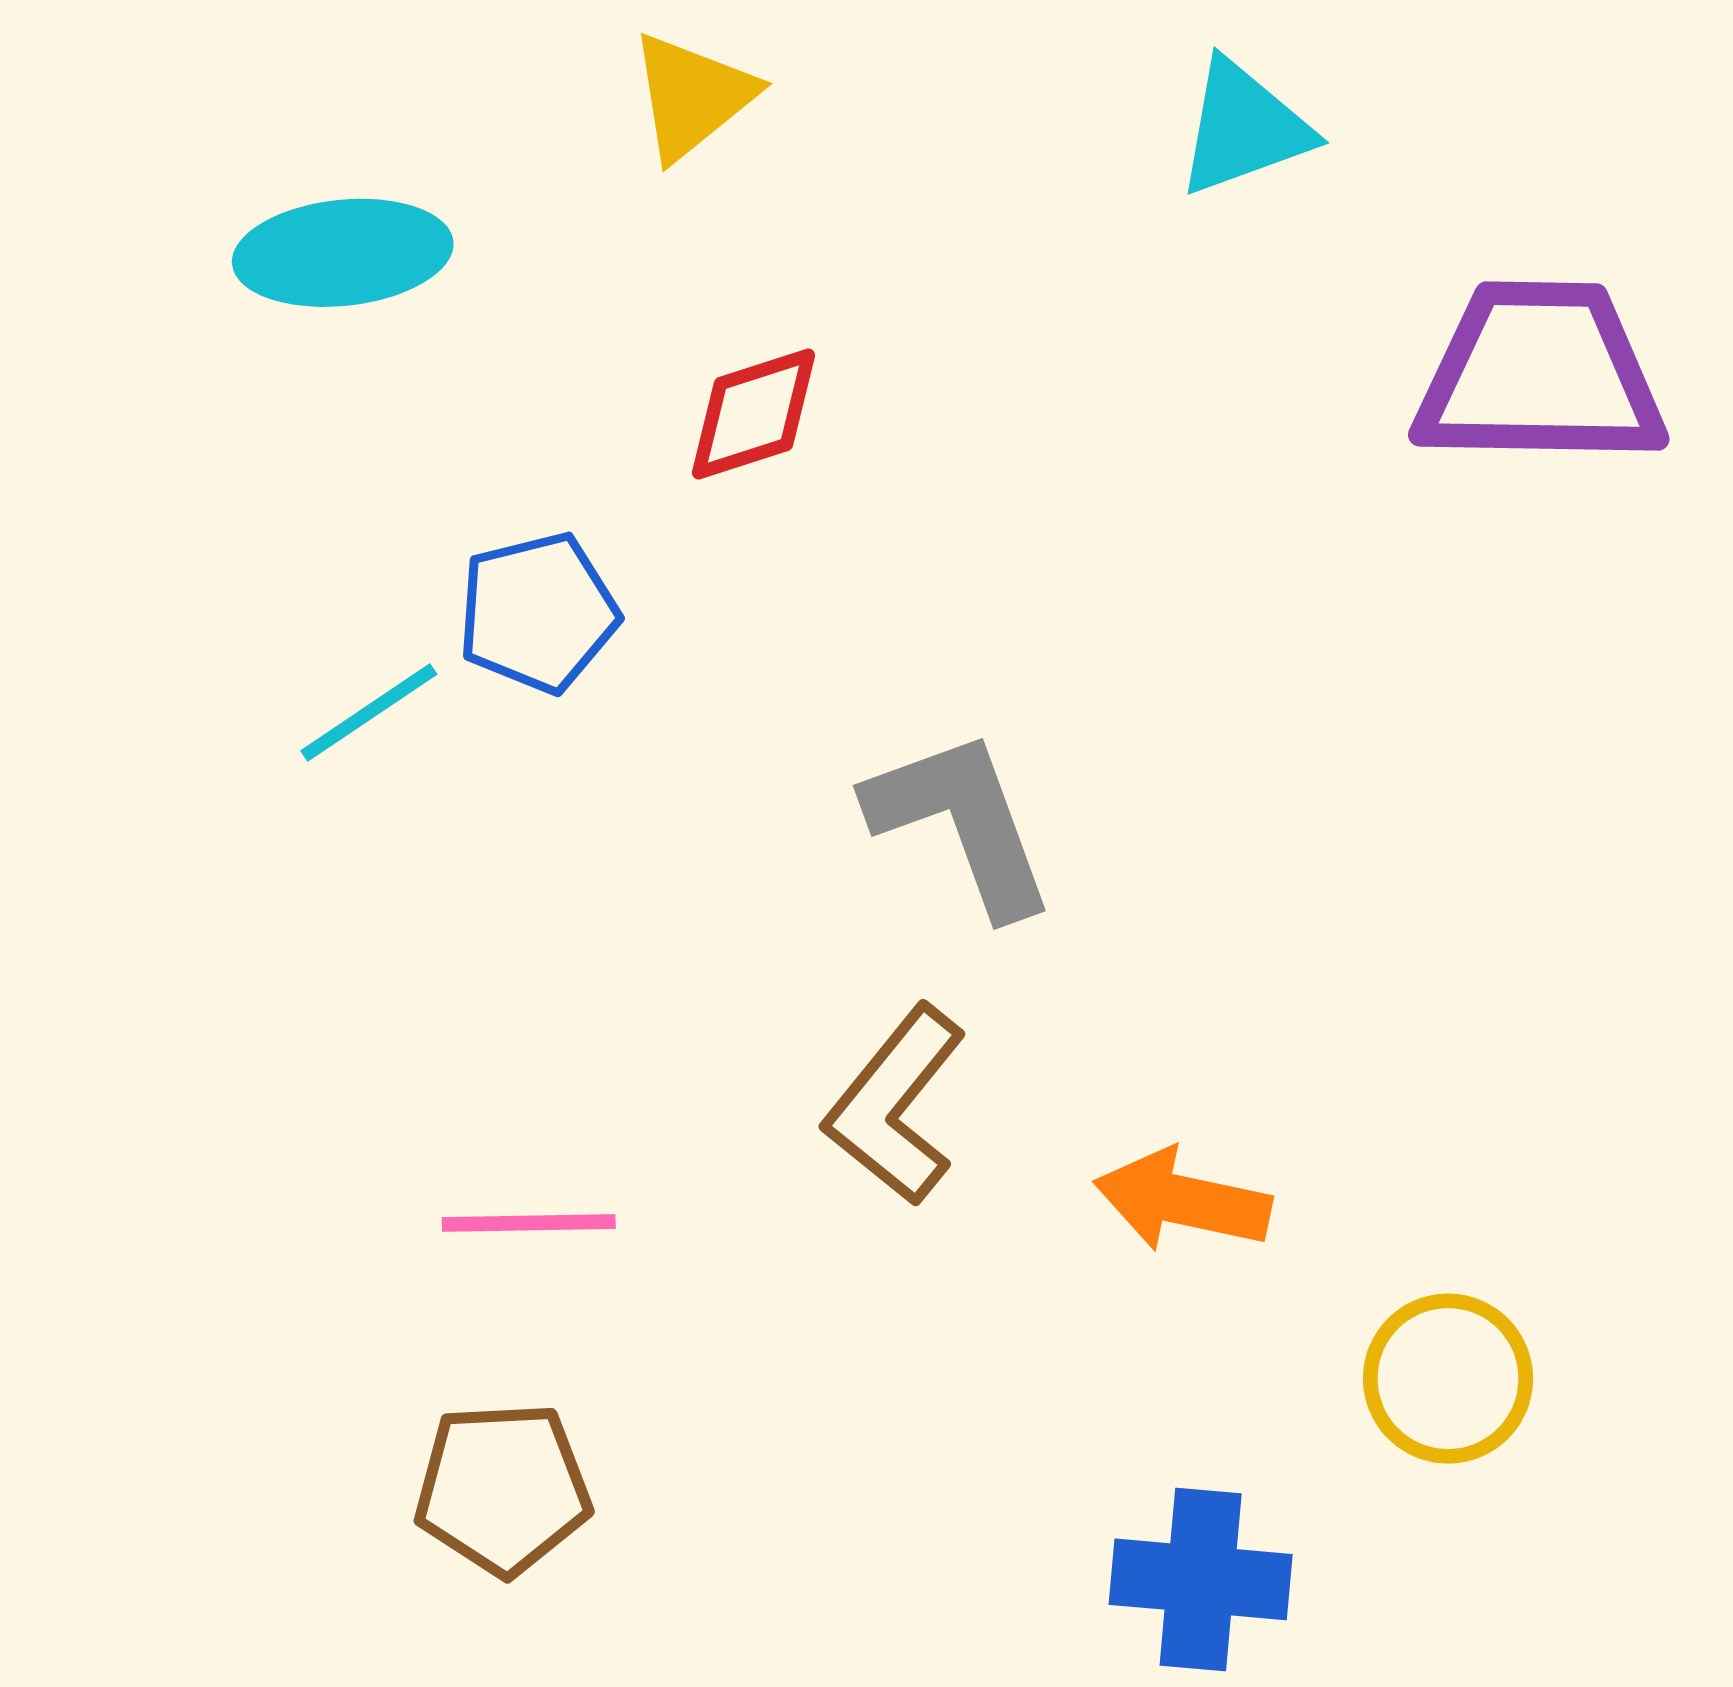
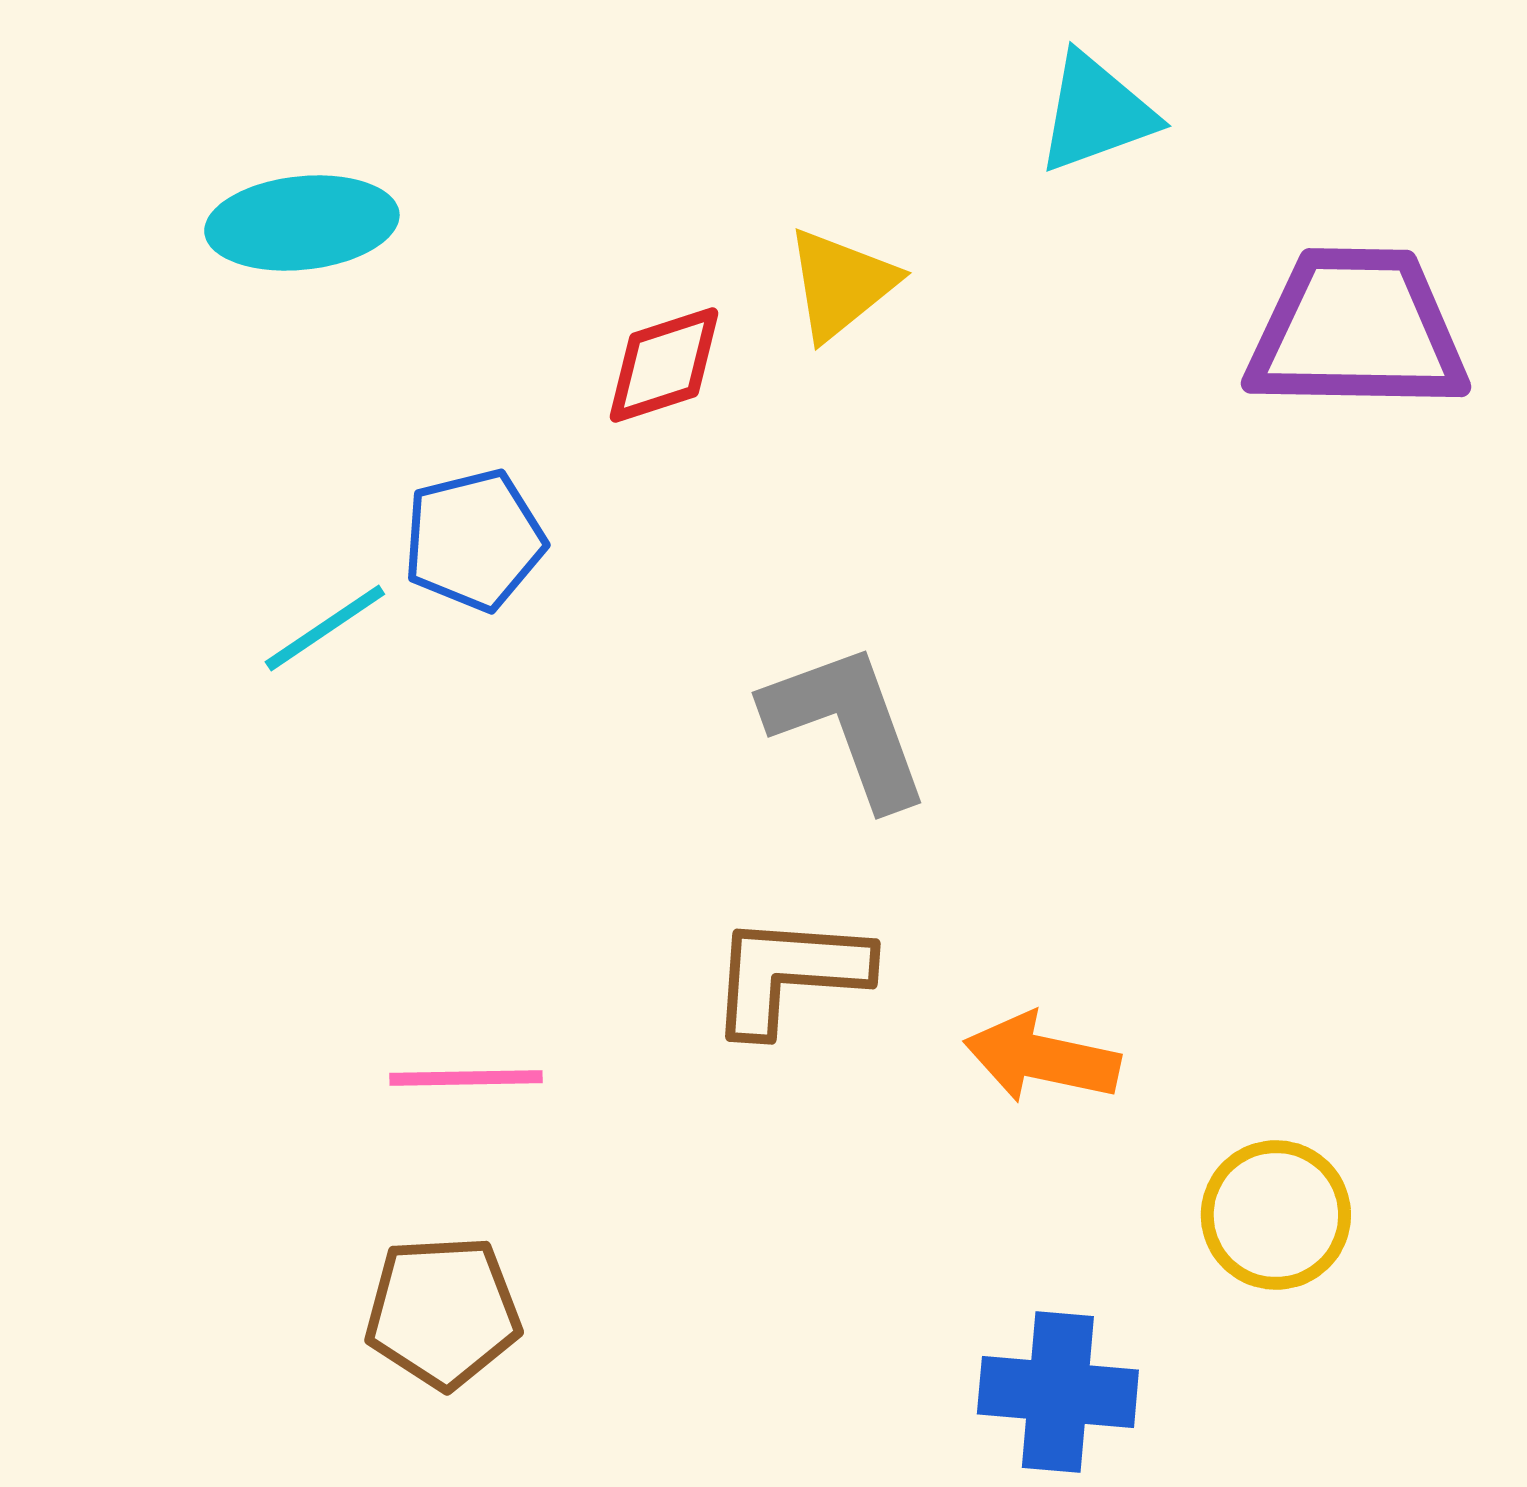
yellow triangle: (692, 96) -> (841, 284), moved
brown L-shape: (895, 1105) -> (789, 974), turned 55

